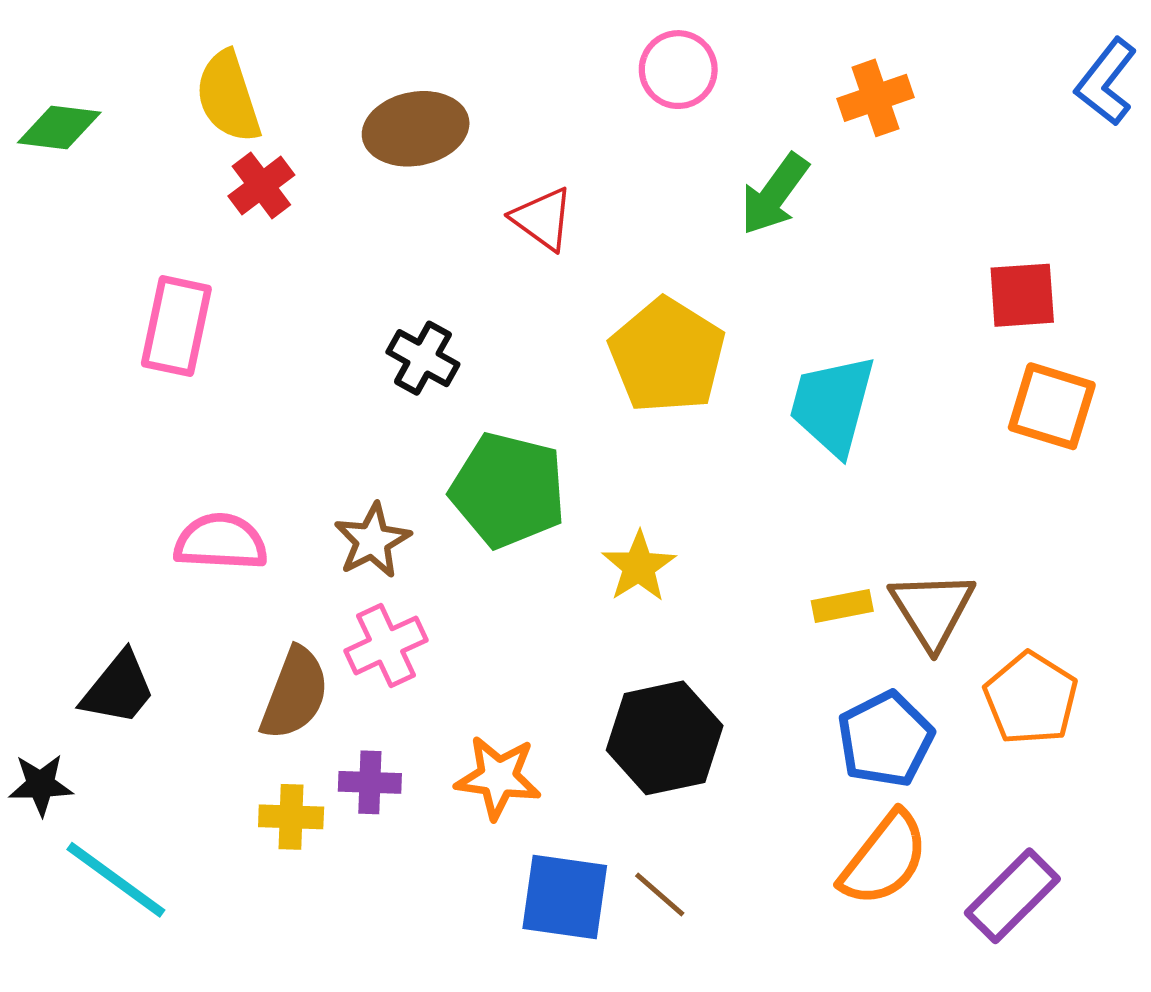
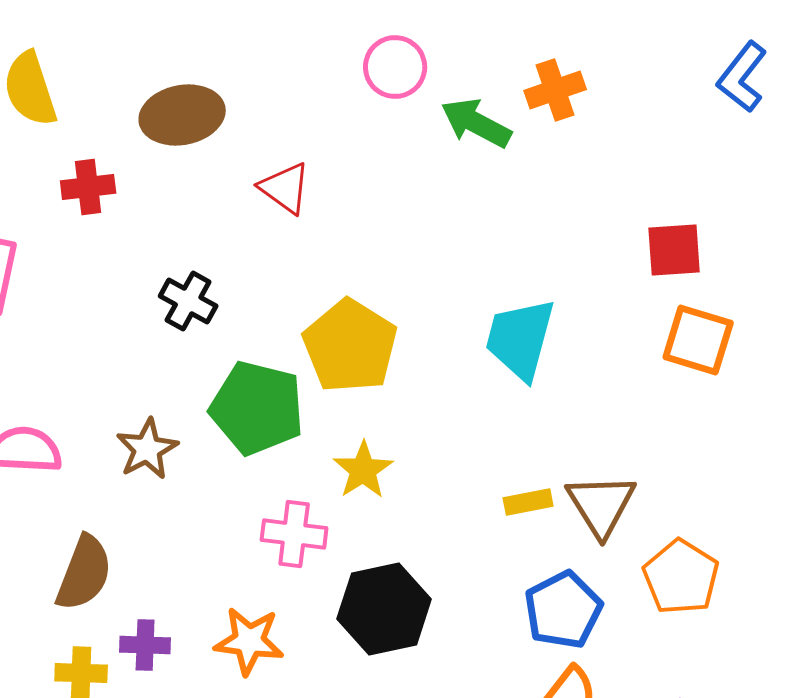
red cross: (261, 185) -> (88, 187), moved, turned 30
green arrow: (774, 194) -> (476, 123), moved, turned 82
yellow pentagon: (667, 356) -> (350, 346), moved
pink cross: (386, 645) -> (294, 534), moved, turned 32

